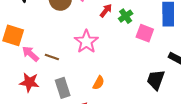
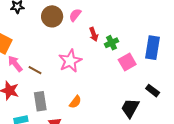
red arrow: (106, 11) -> (94, 34), turned 112
pink square: (145, 33) -> (127, 62), turned 30

